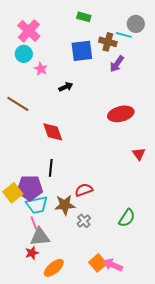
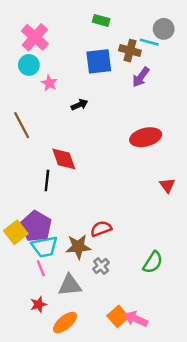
brown line: (18, 104) -> (22, 125), turned 30
black line: (51, 168) -> (47, 181), moved
purple pentagon: (30, 188) -> (36, 226), turned 30
gray triangle: (40, 237) -> (70, 285), moved

